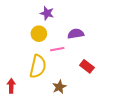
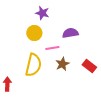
red rectangle: (87, 66) -> (89, 66), moved
brown star: (59, 87) -> (62, 64), moved

